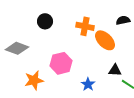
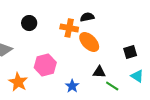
black semicircle: (123, 20) -> (87, 17), moved
orange star: (34, 80) -> (18, 82), turned -30

